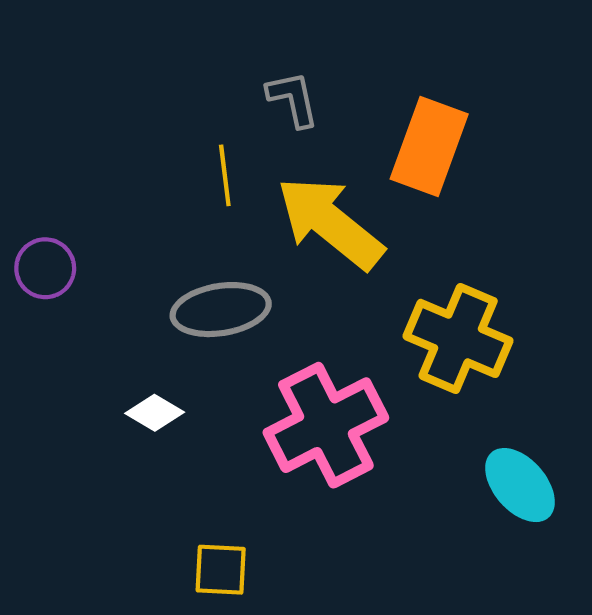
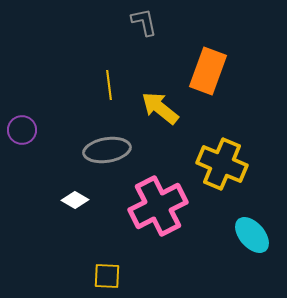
gray L-shape: (293, 99) -> (144, 22), moved
yellow arrow: (330, 223) -> (160, 108), size x0.7

